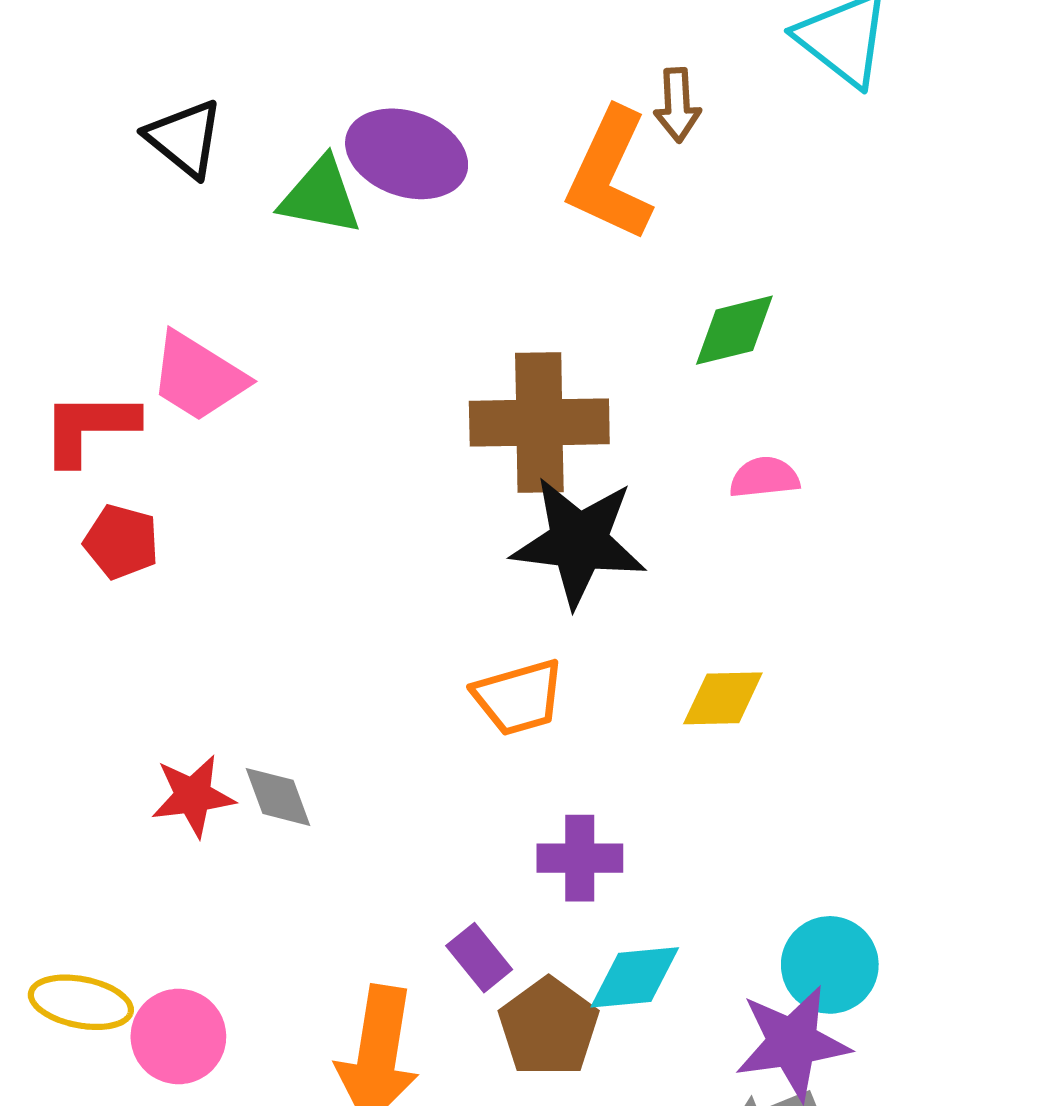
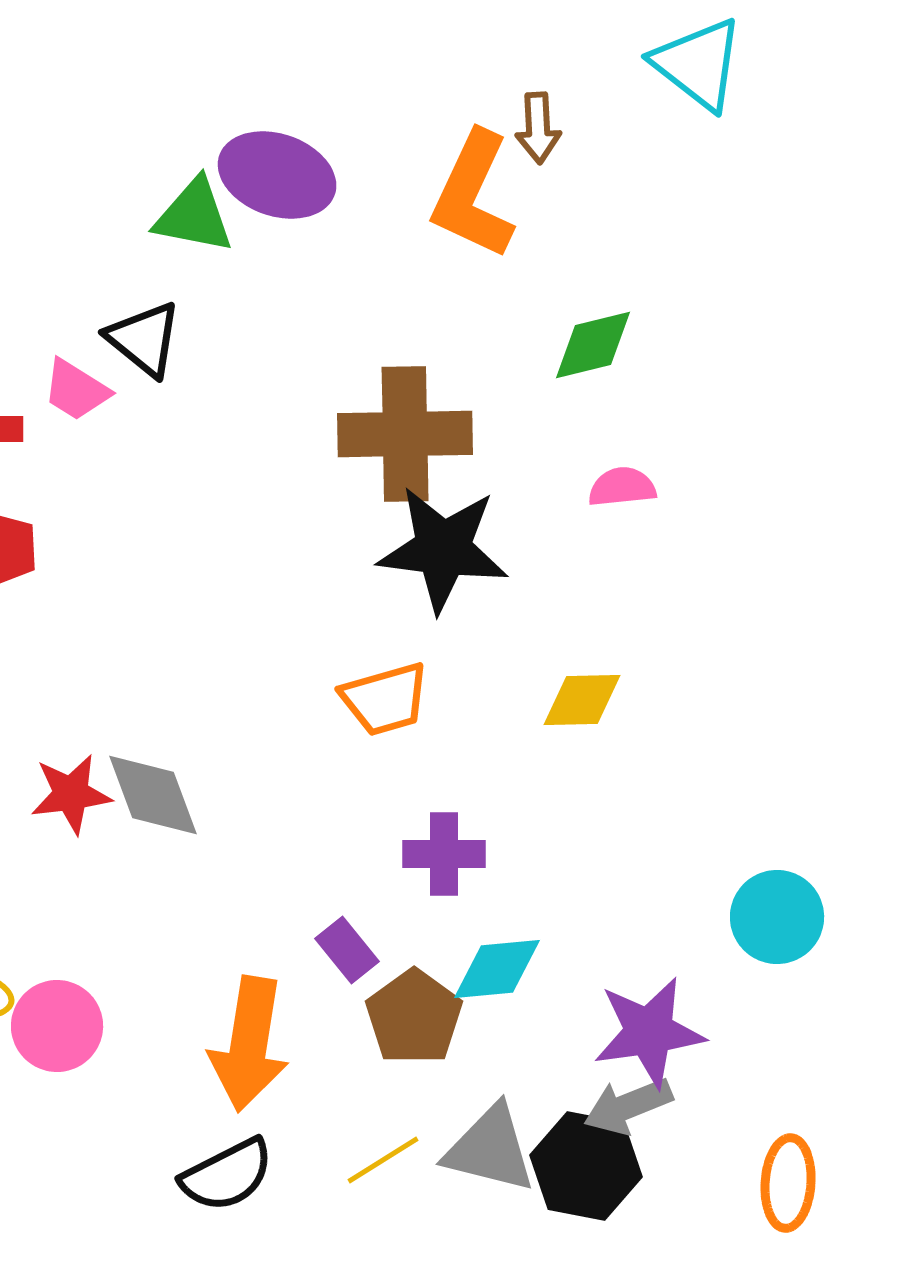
black triangle: (185, 138) -> (144, 339), moved
pink trapezoid: (198, 377) -> (76, 390), size x0.7
gray diamond: (278, 797) -> (153, 795), size x1.4
cyan circle: (830, 965) -> (777, 917), moved

